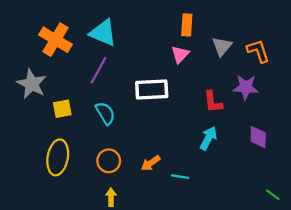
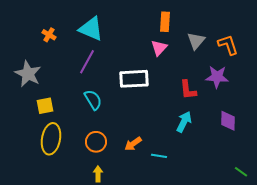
orange cross: (55, 40) -> (49, 35), size x0.5
yellow square: (62, 109) -> (45, 106), moved

